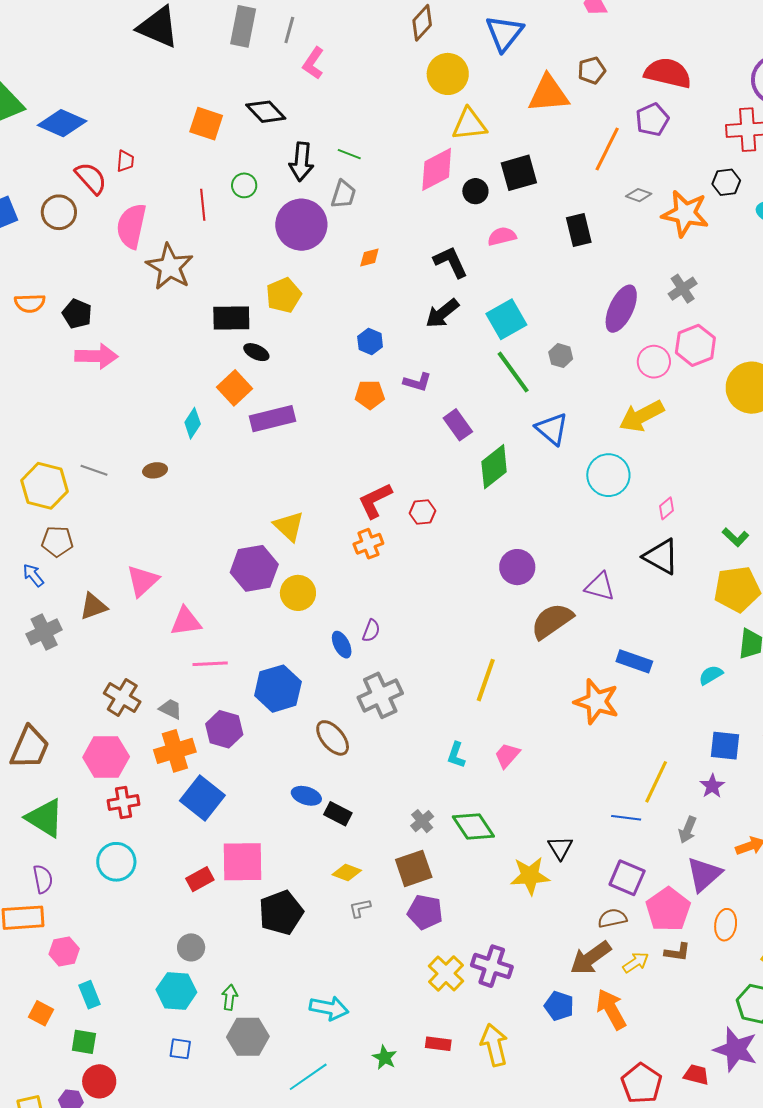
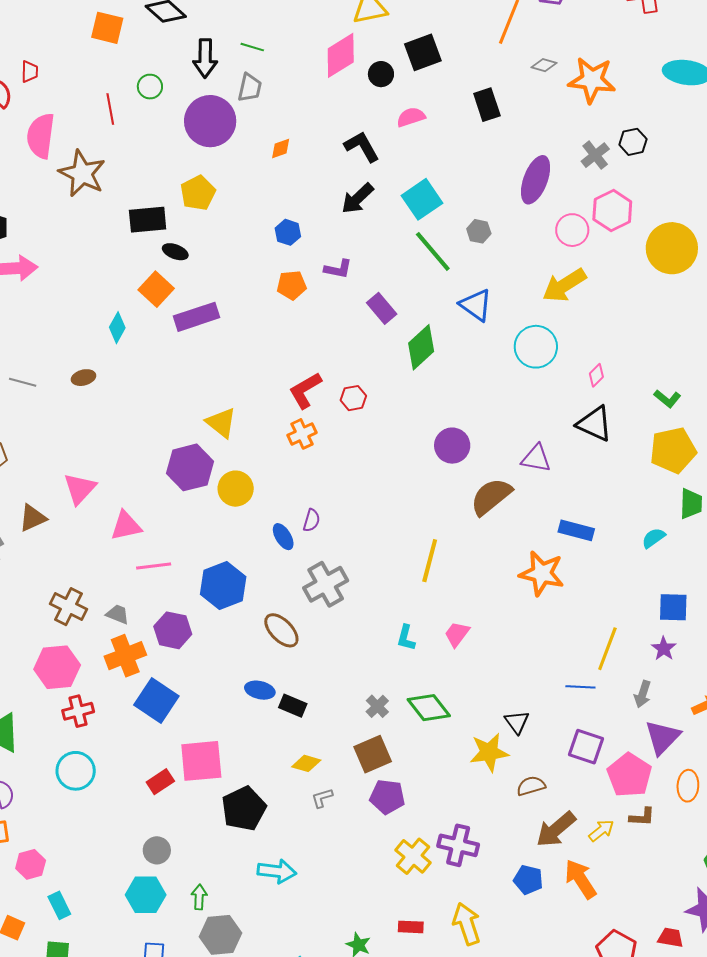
black hexagon: (726, 182) -> (633, 142), moved
brown semicircle: (612, 918) -> (531, 786), moved
cyan arrow: (329, 1008) -> (277, 871), moved

